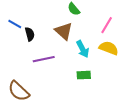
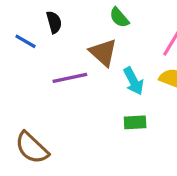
black semicircle: (30, 34) -> (54, 22), moved
purple line: (44, 59) -> (70, 78), moved

